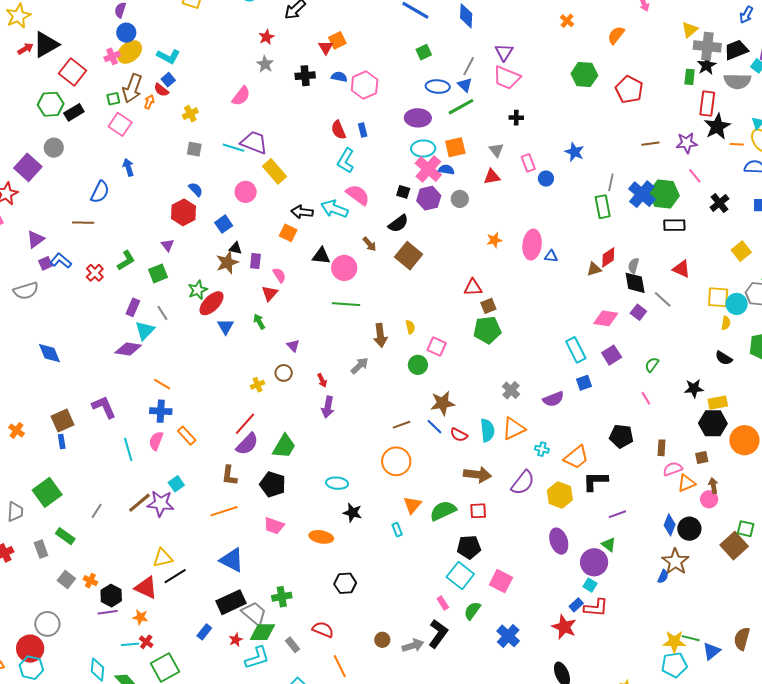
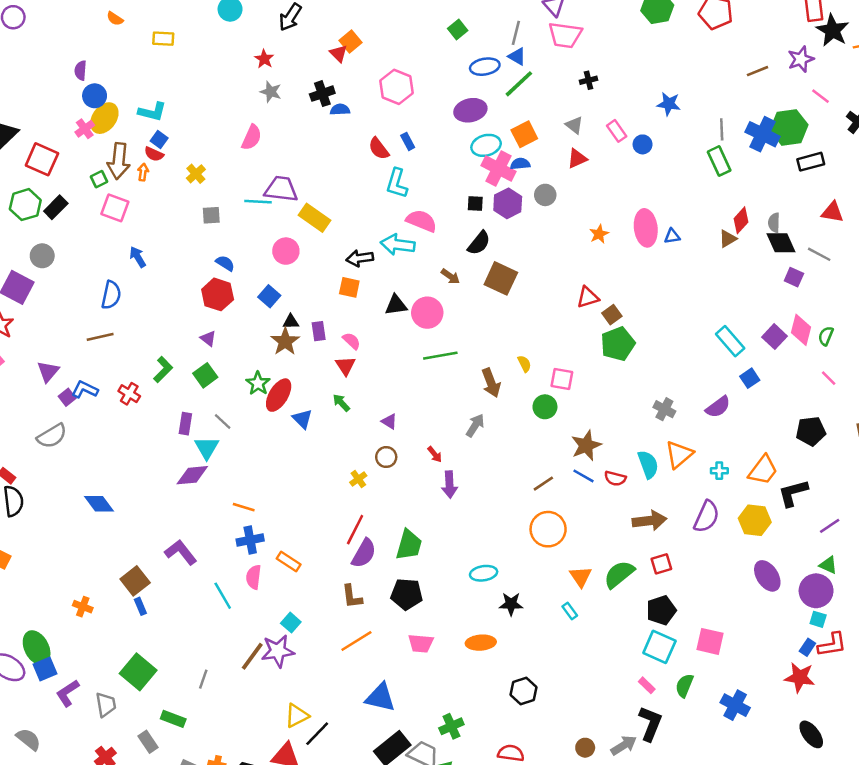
blue semicircle: (339, 77) -> (340, 110), moved
pink diamond: (606, 318) -> (801, 330), moved, turned -70

